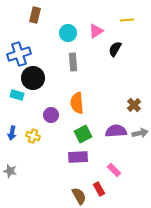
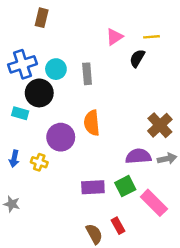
yellow line: (127, 20) -> (152, 37), moved
cyan circle: (68, 33) -> (56, 69), moved
brown cross: (134, 105) -> (160, 125), size x1.5
purple circle: (51, 115) -> (61, 137), size x1.5
green square: (83, 134) -> (125, 186), moved
pink rectangle: (114, 170) -> (154, 203), moved, size x1.6

